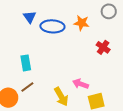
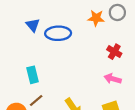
orange star: (82, 23) -> (96, 18), moved
pink arrow: (80, 84) -> (113, 79), moved

